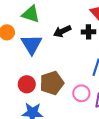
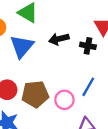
pink circle: (81, 93) -> (64, 100), moved

